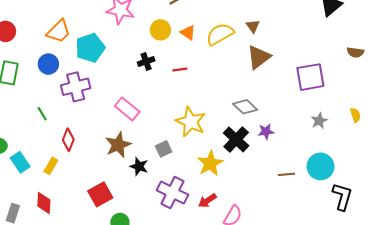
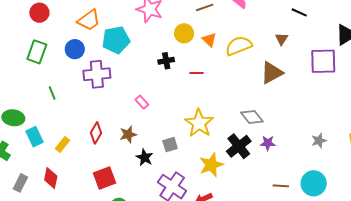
brown triangle: (253, 26) -> (281, 39), moved
purple square: (310, 77) -> (323, 61), moved
pink rectangle: (127, 109) -> (142, 102), size x0.6
green line: (42, 114) -> (52, 93), moved
red diamond: (68, 140) -> (96, 133), moved
brown star: (118, 145) -> (128, 134), size x0.7

